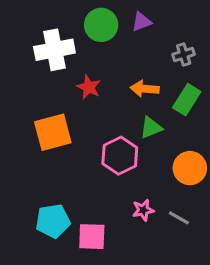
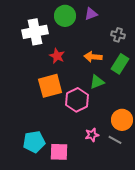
gray cross: (184, 54) -> (118, 35), turned 32
orange square: (53, 132) -> (50, 86), moved
orange circle: (190, 168) -> (122, 120), moved

